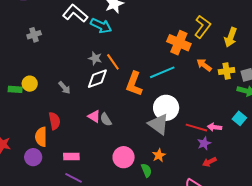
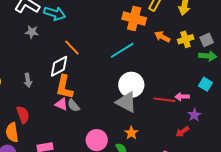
gray star: (95, 58) -> (32, 32), moved
orange L-shape: (134, 84) -> (64, 87), moved
gray arrow: (64, 88) -> (28, 80), turned 40
purple star: (204, 143) -> (194, 115), moved

